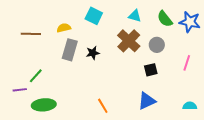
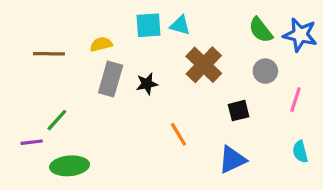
cyan square: (94, 16) -> (148, 25), turned -30
cyan triangle: (135, 16) -> (180, 25), moved
gray circle: (157, 45) -> (265, 71), moved
orange line: (103, 106) -> (179, 134), moved
cyan semicircle: (190, 106) -> (300, 152), moved, turned -104

